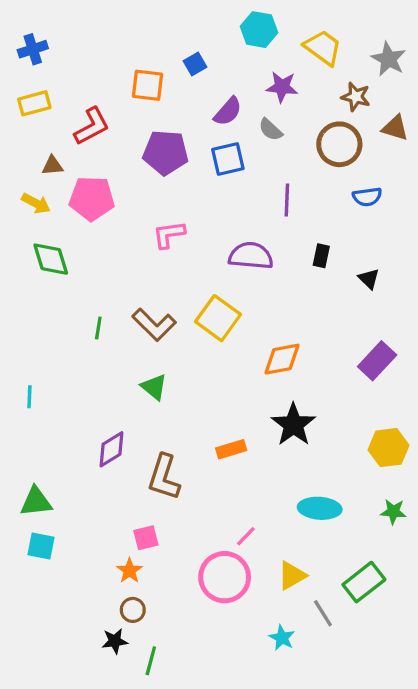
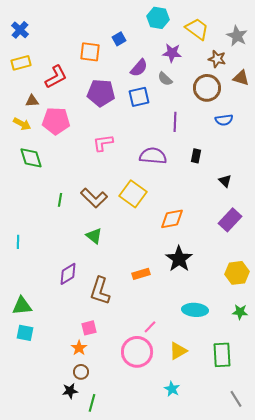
blue cross: (33, 49) -> (20, 30), turned -30
black triangle: (369, 279) -> (225, 181), moved
green rectangle: (364, 582) -> (222, 355), turned -55
gray line: (323, 613) -> (236, 399), moved

